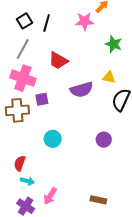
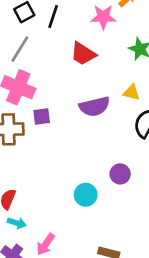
red trapezoid: (58, 61) -> (83, 54), moved
cyan circle: (53, 139) -> (86, 195), moved

